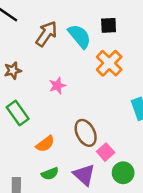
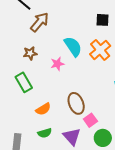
brown arrow: (46, 34) -> (40, 22), moved
cyan semicircle: (79, 36) -> (73, 46), moved
brown star: (13, 71) -> (30, 53), moved

